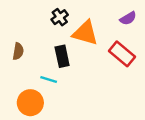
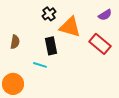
orange circle: (30, 103) -> (13, 84), moved

